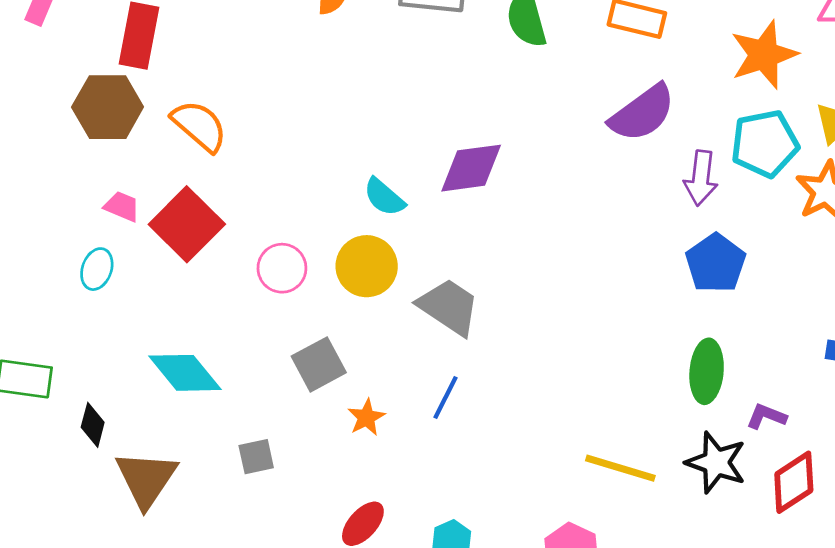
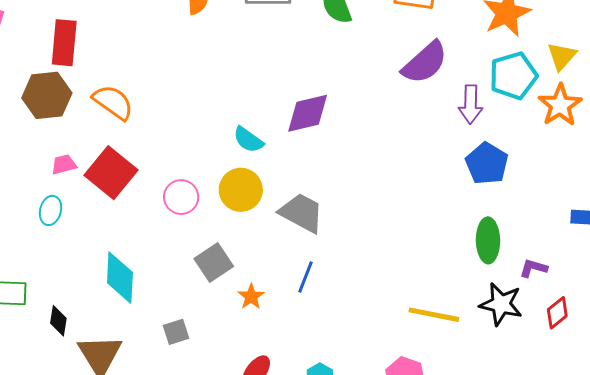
pink trapezoid: (122, 206) -> (64, 165), turned -32
cyan diamond: (185, 373) -> (120, 278), turned 48
red diamond: (794, 482) -> (557, 313), size x0.7

